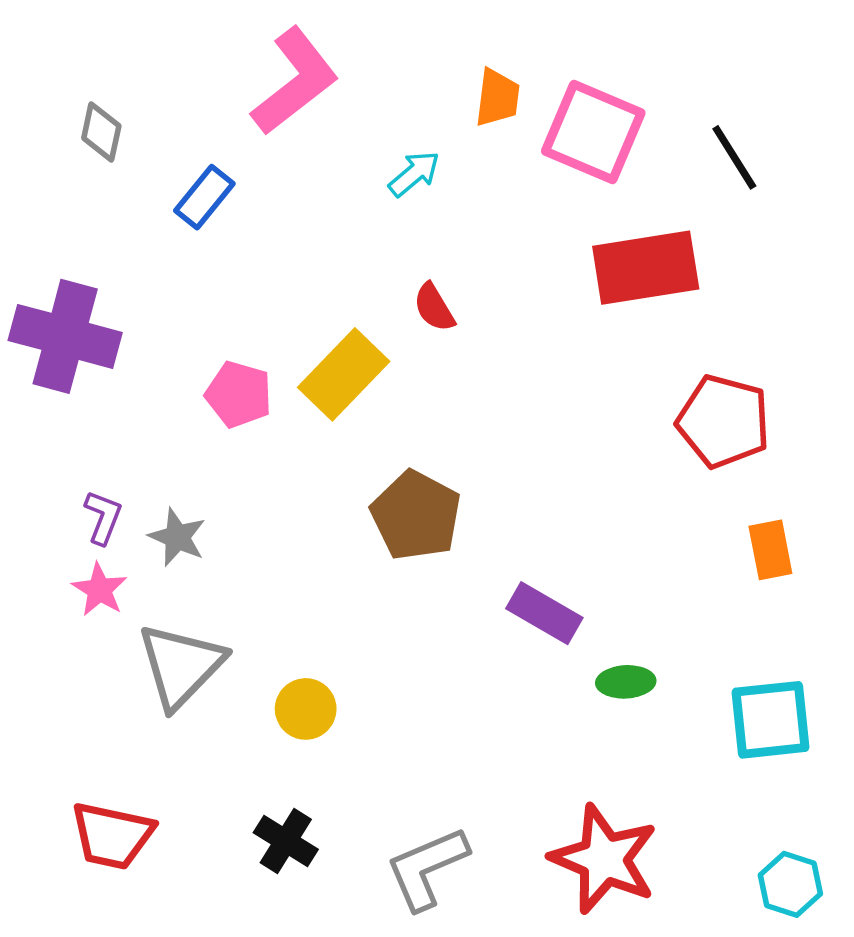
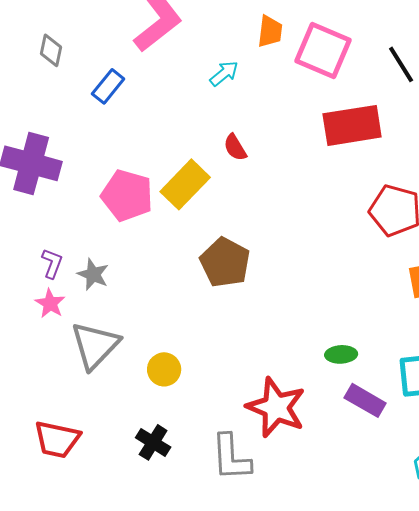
pink pentagon: (239, 394) -> (127, 195), size x1.4
purple rectangle: (544, 613) -> (365, 400), moved
red star: (604, 859) -> (276, 407), moved
gray L-shape: (427, 868) -> (231, 457), turned -70

